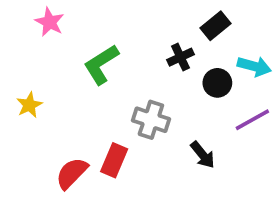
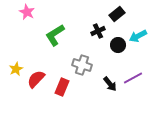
cyan arrow: (254, 66) -> (138, 36), turned 138
yellow star: (29, 105) -> (16, 69), moved
purple line: (252, 120) -> (133, 78), moved
red semicircle: (72, 173) -> (36, 79), moved

